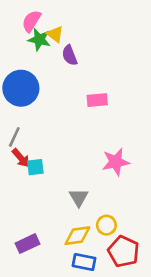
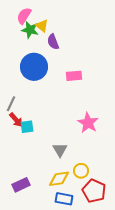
blue circle: (21, 88) -> (34, 67), moved
pink star: (116, 162) -> (88, 123), turned -30

